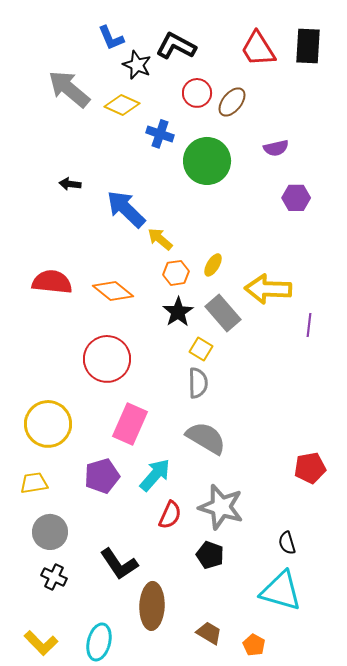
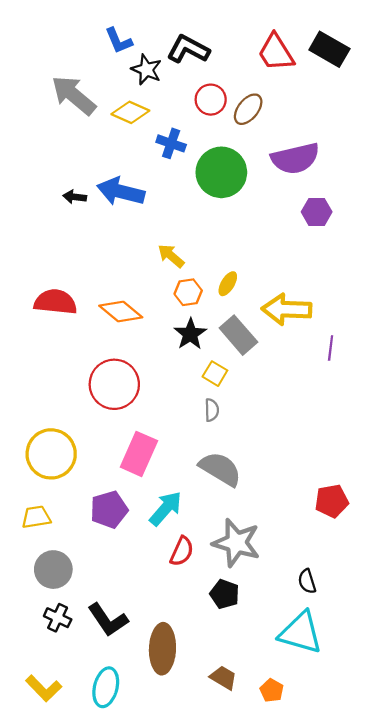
black rectangle: (308, 46) -> (329, 49), turned -63
purple semicircle: (276, 148) -> (295, 158), size x1.8
blue arrow: (126, 209) -> (121, 192), moved, turned -30
gray semicircle: (198, 383) -> (212, 410), size x0.7
black L-shape: (119, 564) -> (108, 620), moved

